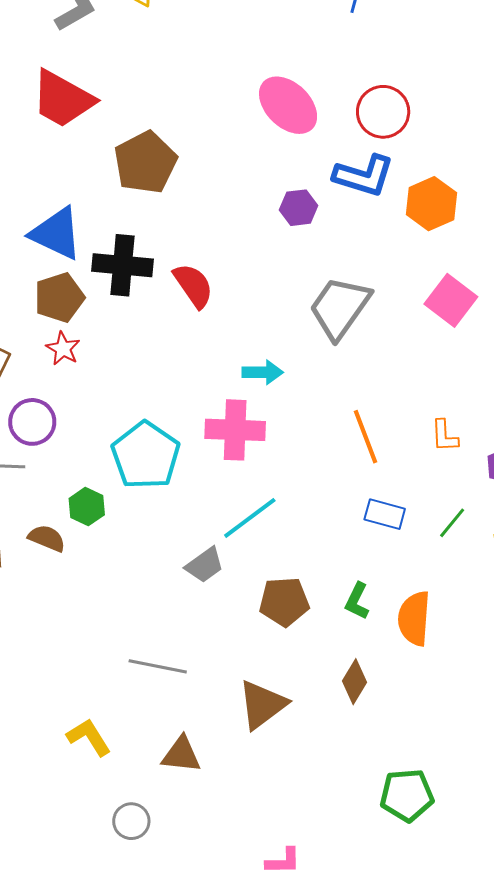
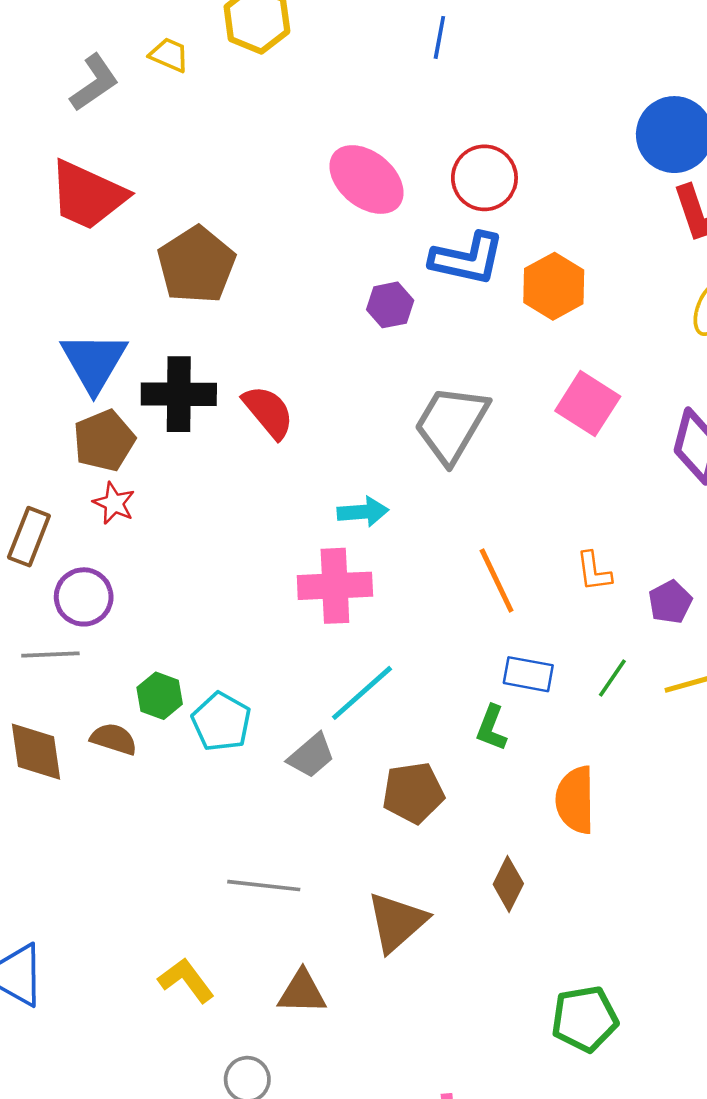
blue triangle: (56, 233) -> (94, 362), turned 40
cyan pentagon: (146, 455) -> (221, 722), moved, size x0.7
green L-shape: (357, 601) -> (491, 728), moved

